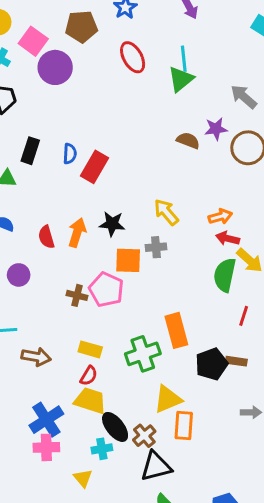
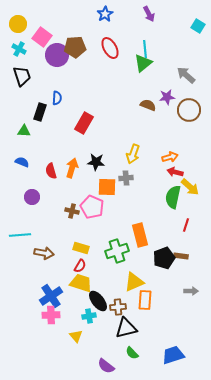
brown pentagon: (81, 27) -> (75, 47), moved
blue semicircle: (70, 154) -> (57, 98), moved
yellow arrow: (166, 212) -> (133, 154), turned -120
brown cross: (144, 436) -> (118, 307), turned 35

